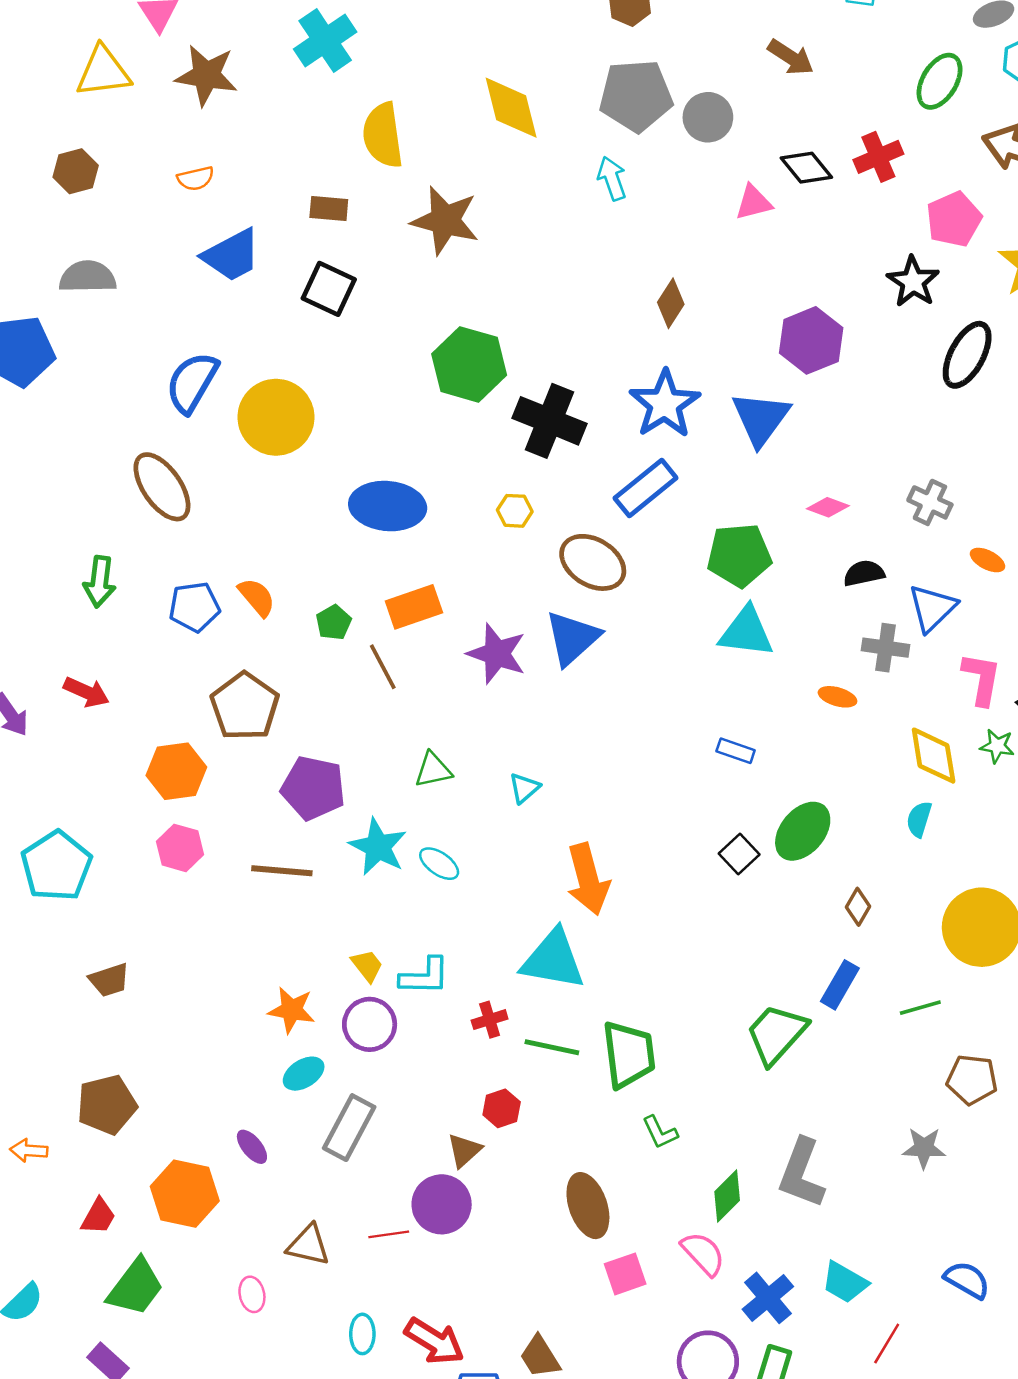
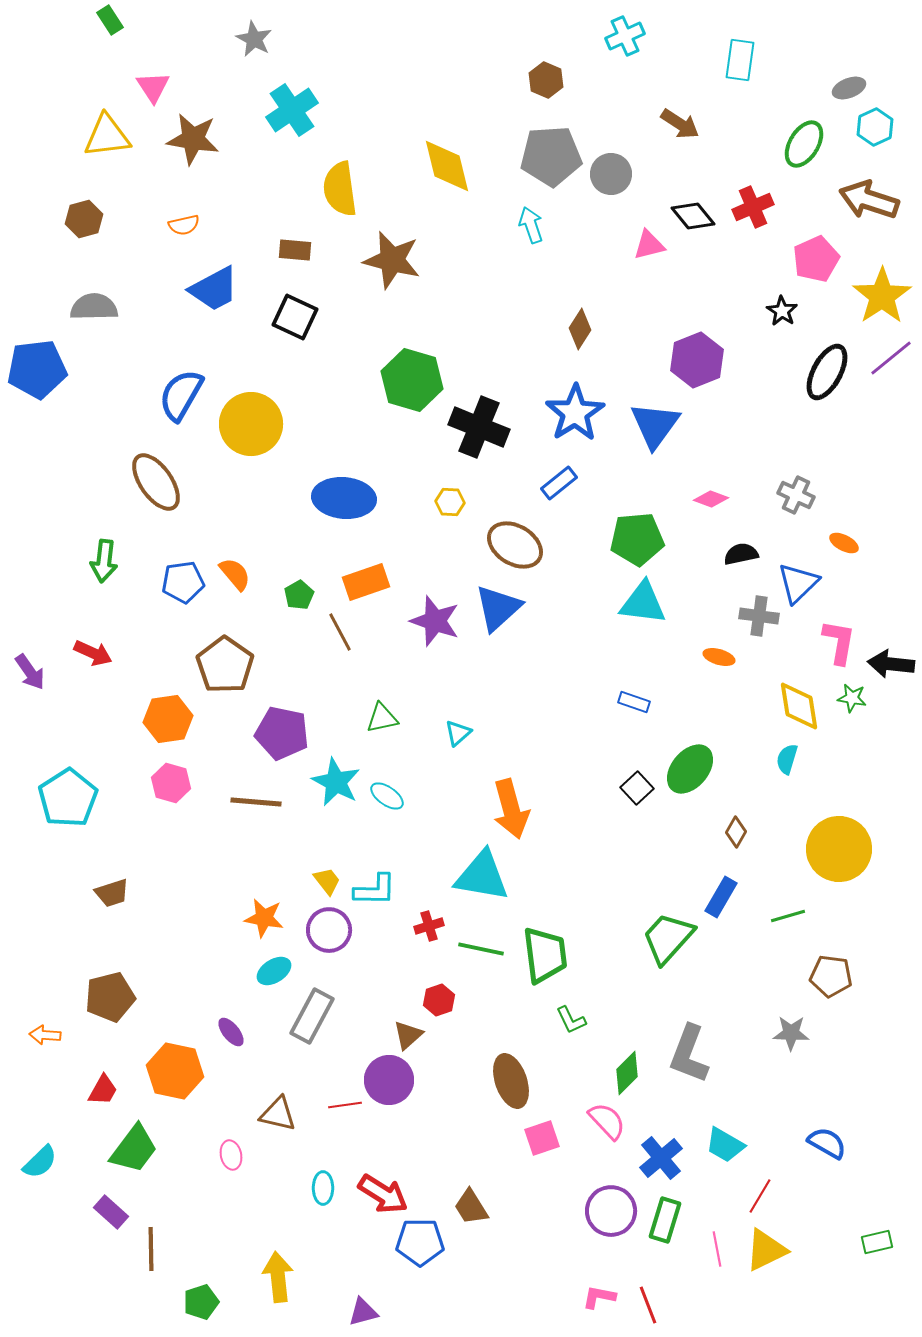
black star: (913, 282) -> (782, 311), size x0.7
blue rectangle: (646, 488) -> (559, 483), size x0.7

